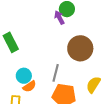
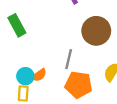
cyan circle: (24, 76) -> (25, 76), moved

